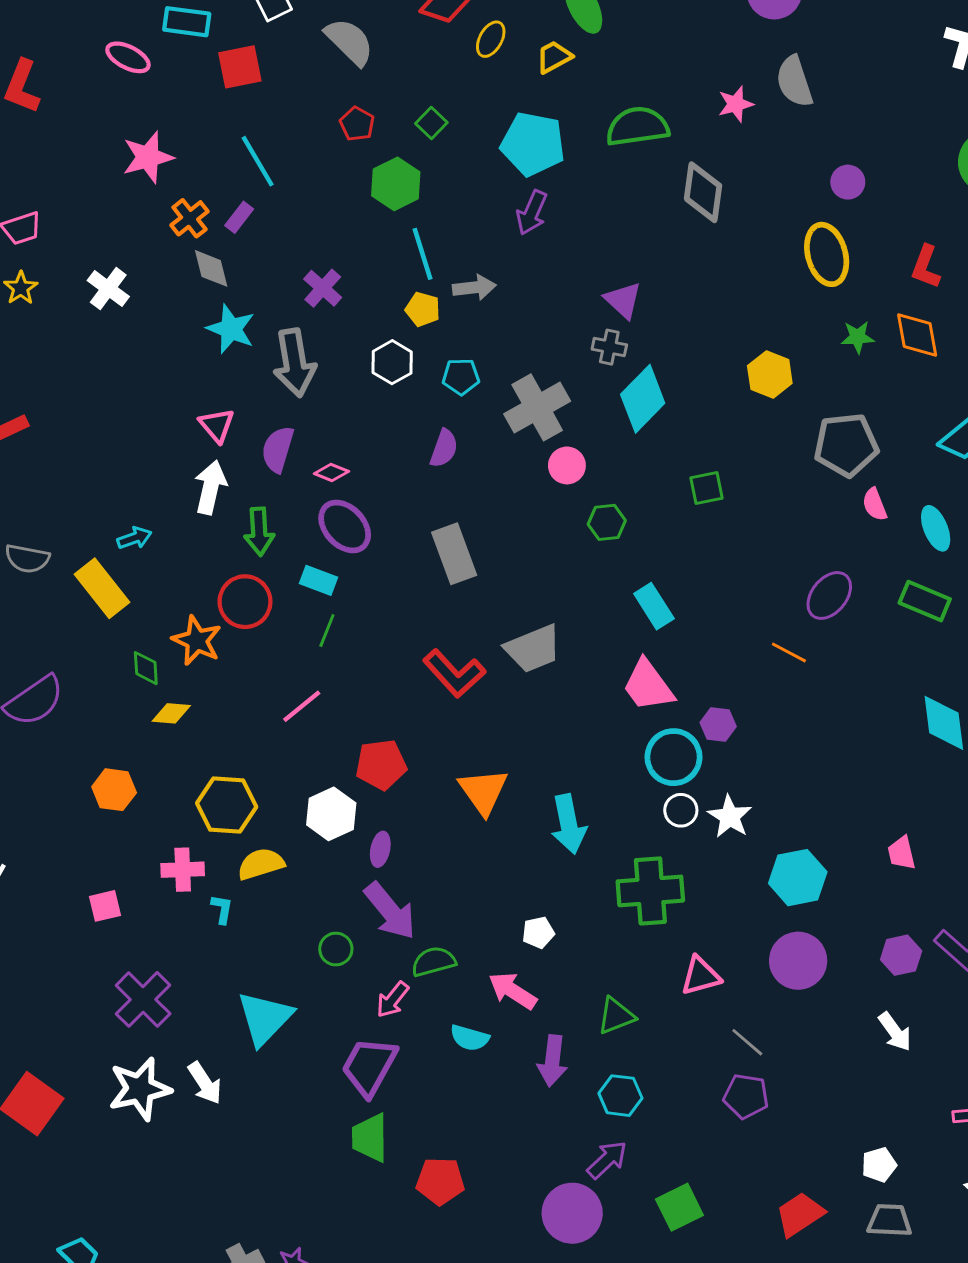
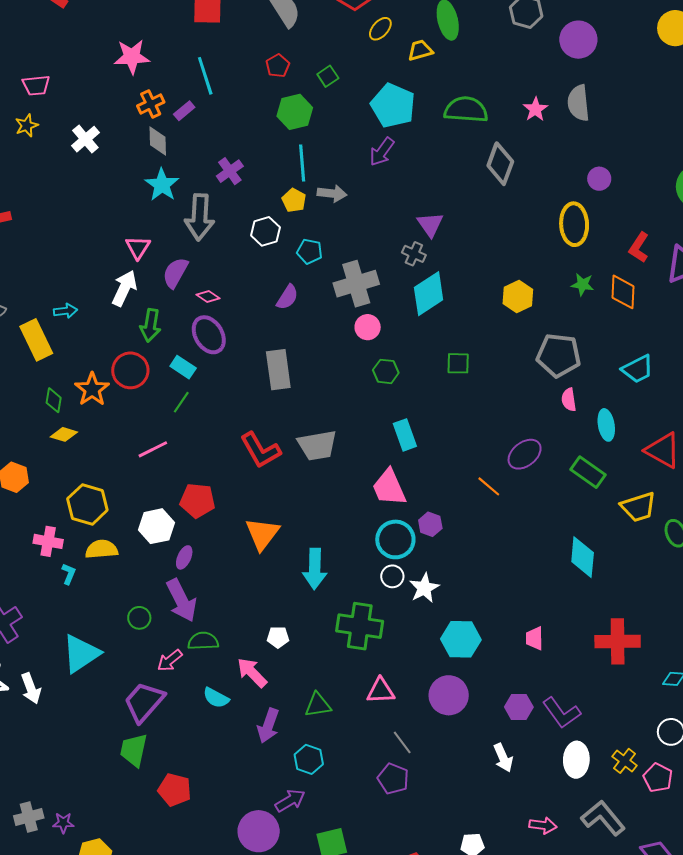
pink star: (736, 104) -> (535, 109), turned -30

